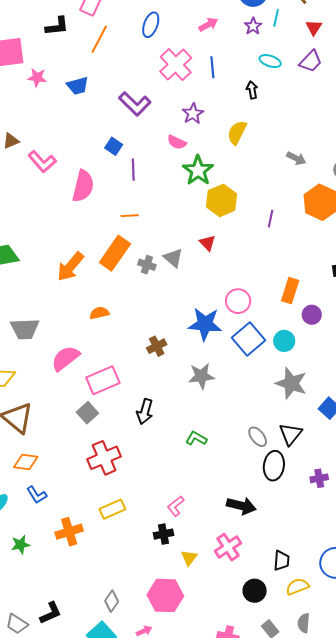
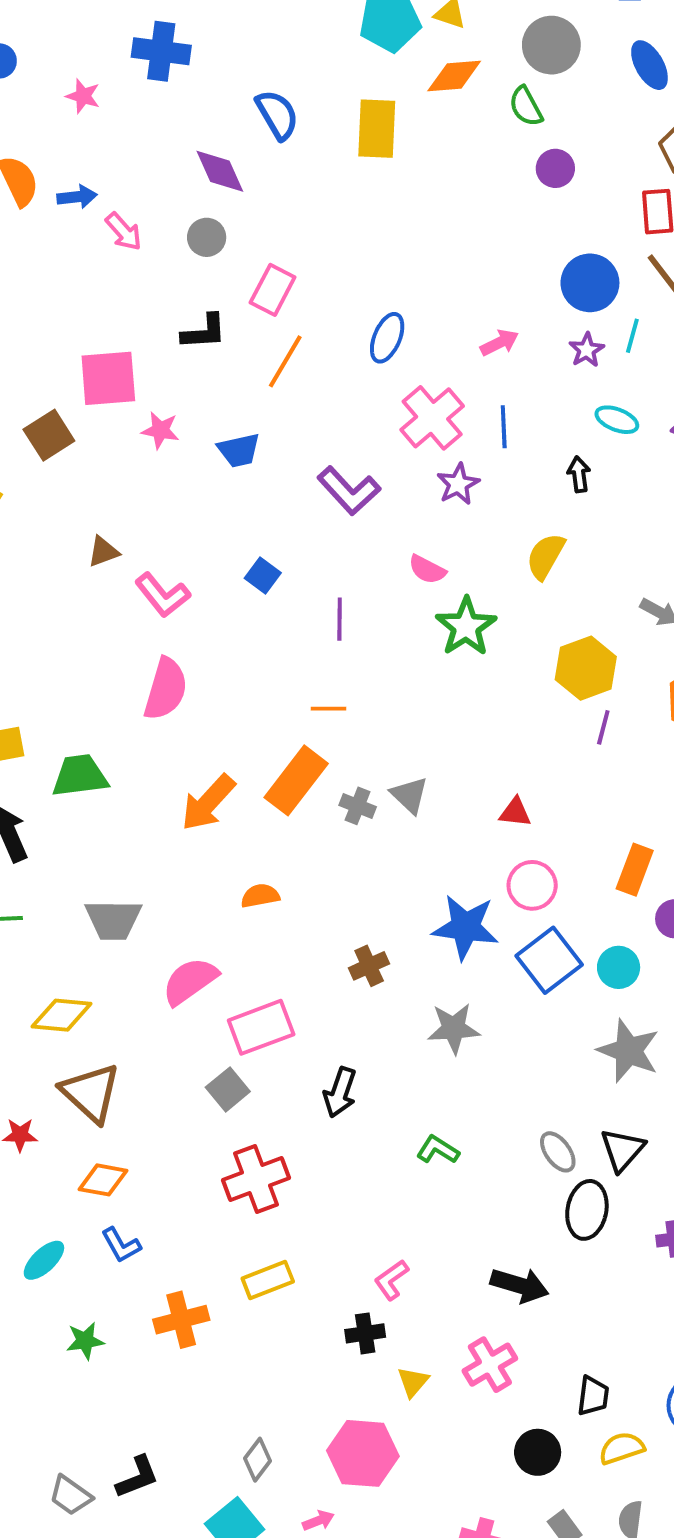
purple star: (193, 114) -> (458, 484), moved
blue square: (114, 146) -> (263, 576), moved
pink semicircle: (83, 186) -> (166, 689), moved
yellow hexagon: (222, 200) -> (586, 668), moved
red triangle: (207, 243) -> (515, 812), moved, turned -42

